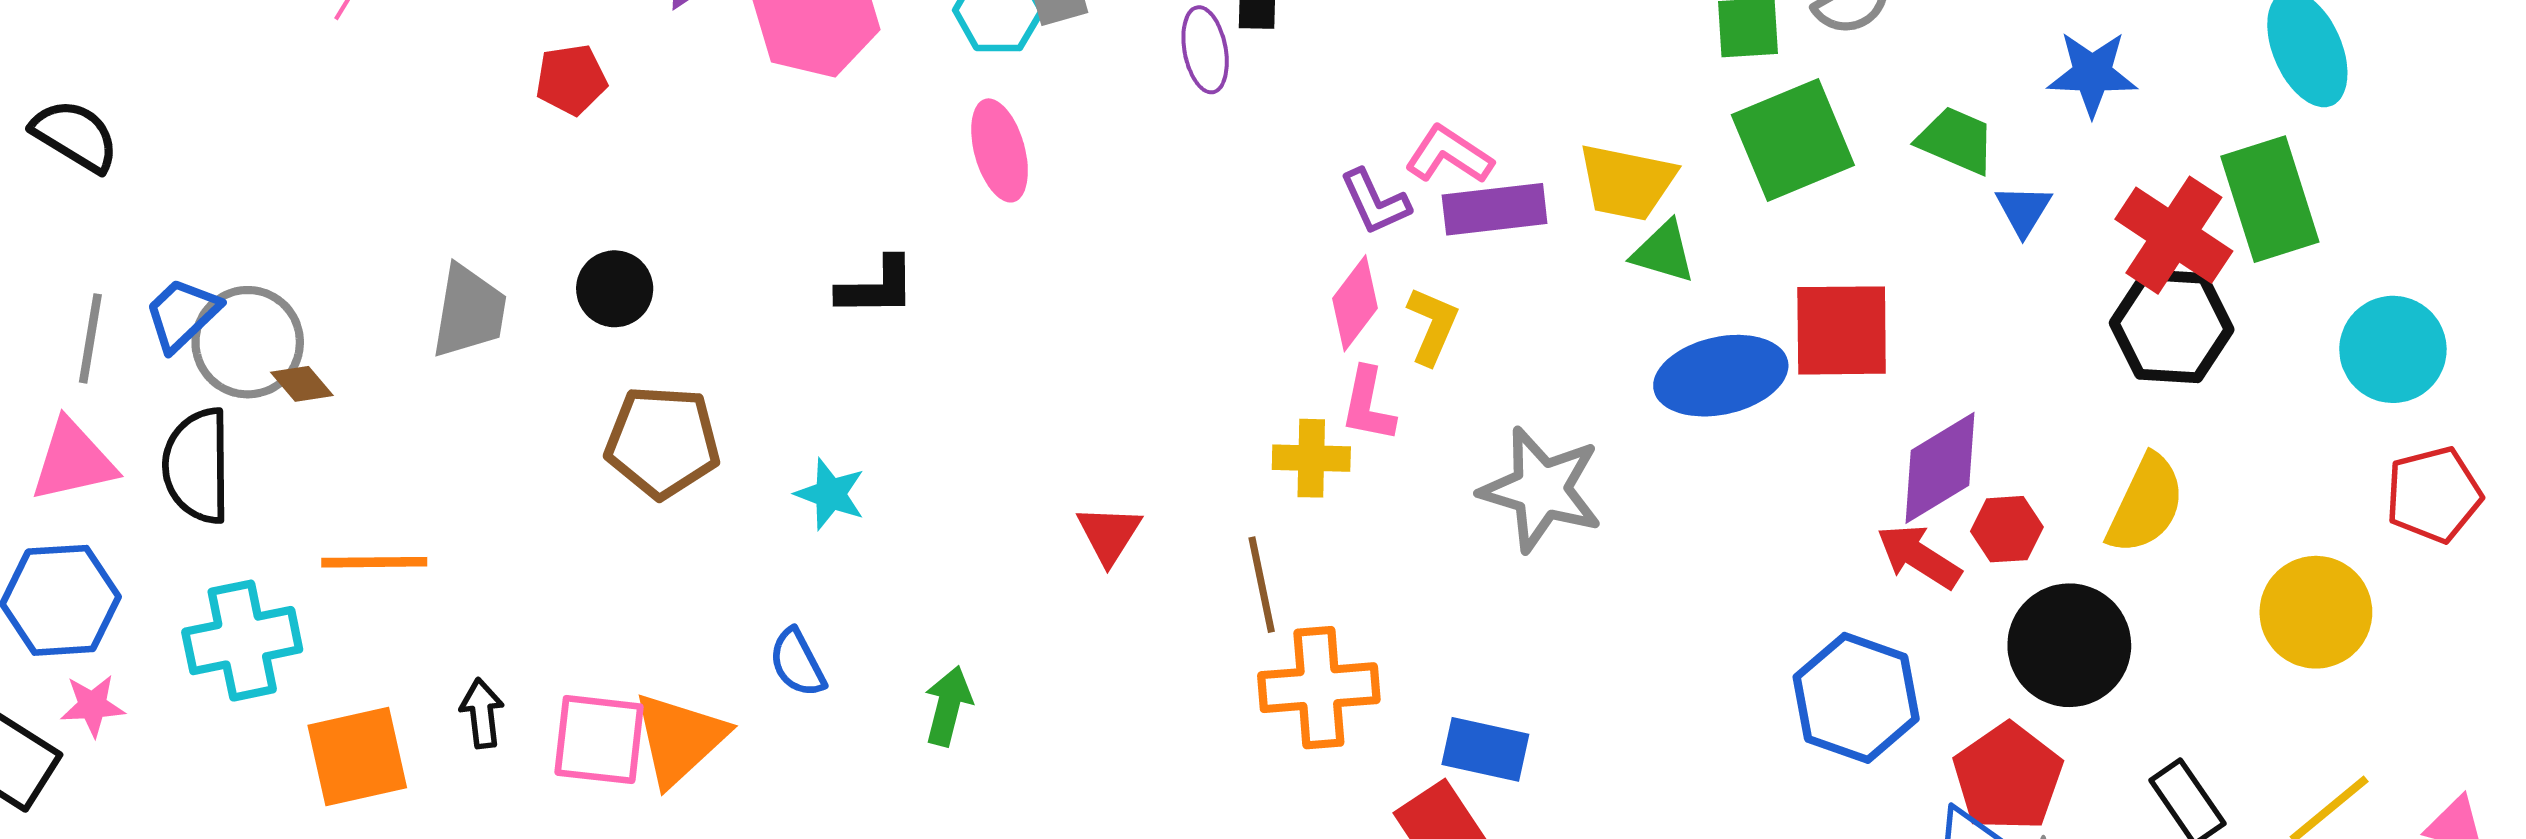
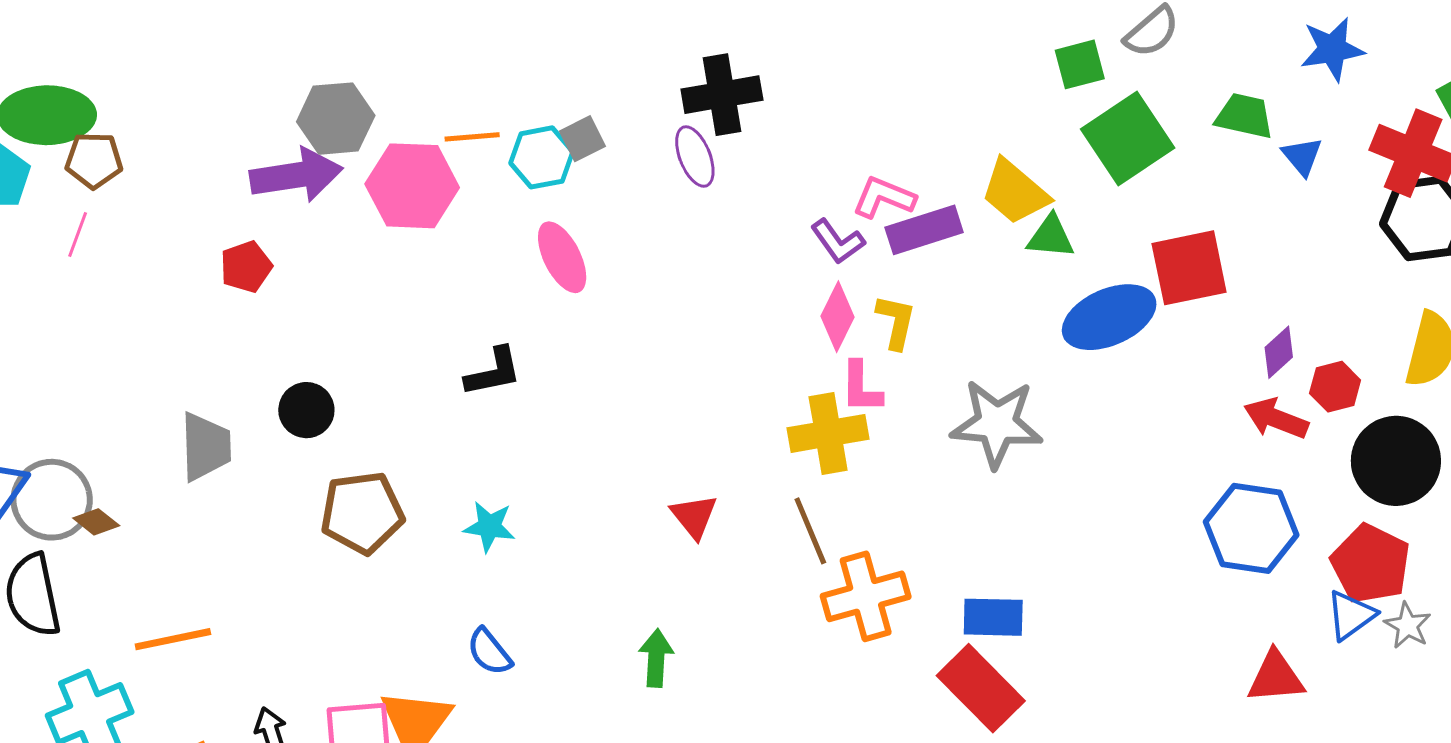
yellow trapezoid: (1627, 182) -> (1015, 192), turned 40
yellow cross: (1311, 458) -> (828, 433), size x1.4
purple diamond: (1940, 468) -> (1279, 352), size x0.6
green arrow: (948, 706) -> (656, 658), moved

